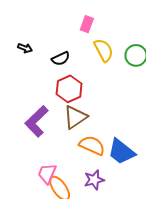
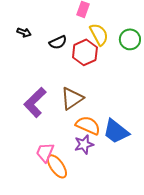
red hexagon: (69, 89) -> (85, 52), moved
purple star: (94, 180) -> (84, 144), moved

